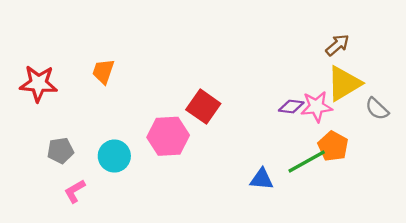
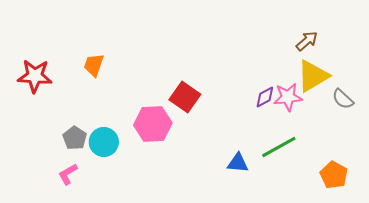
purple diamond: (291, 107) -> (265, 97), turned -35
orange pentagon: (333, 146) -> (334, 175), moved
gray pentagon: (60, 151) -> (75, 138), moved, turned -30

